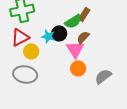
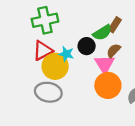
cyan star: (48, 36) -> (66, 54), moved
yellow circle: (31, 51) -> (55, 66), size x1.5
orange circle: (78, 68) -> (108, 85), size x1.5

